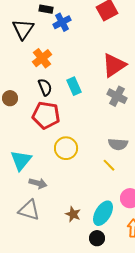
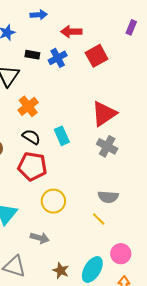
blue cross: (62, 22) -> (58, 58), moved
black semicircle: (45, 87) -> (31, 137), turned -36
gray arrow: (38, 183) -> (40, 238), moved

